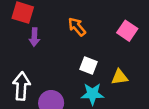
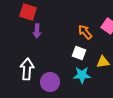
orange arrow: (77, 27) -> (85, 32), moved

